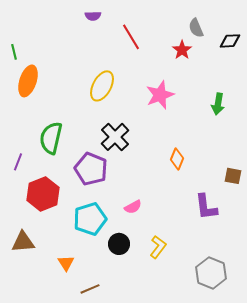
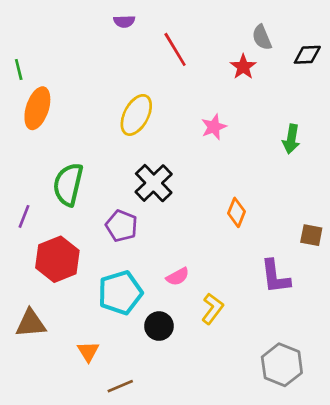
pink star: (160, 95) -> (214, 127), size x0.7
purple pentagon: (91, 169) -> (122, 226), size x0.7
yellow L-shape: (158, 247) -> (212, 309), moved

